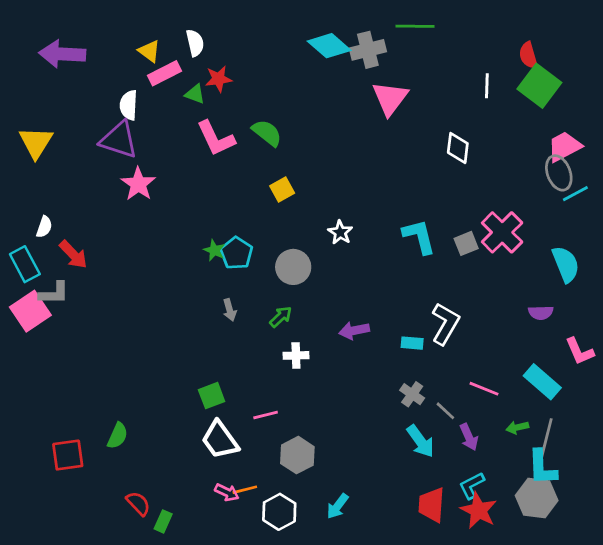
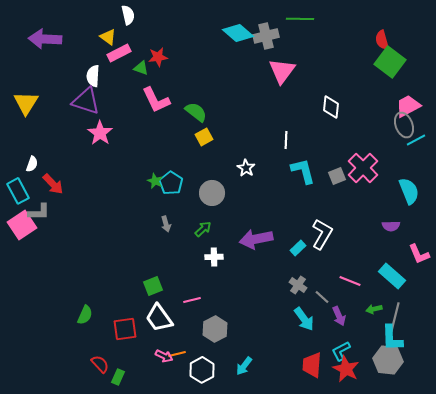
white semicircle: (195, 43) -> (128, 15), moved
white line: (487, 86) -> (286, 140), moved
green semicircle: (267, 133) -> (196, 112), moved
purple arrow: (354, 331) -> (256, 239), size x1.5
cyan rectangle: (412, 343) -> (298, 248), turned -49
red square: (68, 455) -> (125, 329), moved

